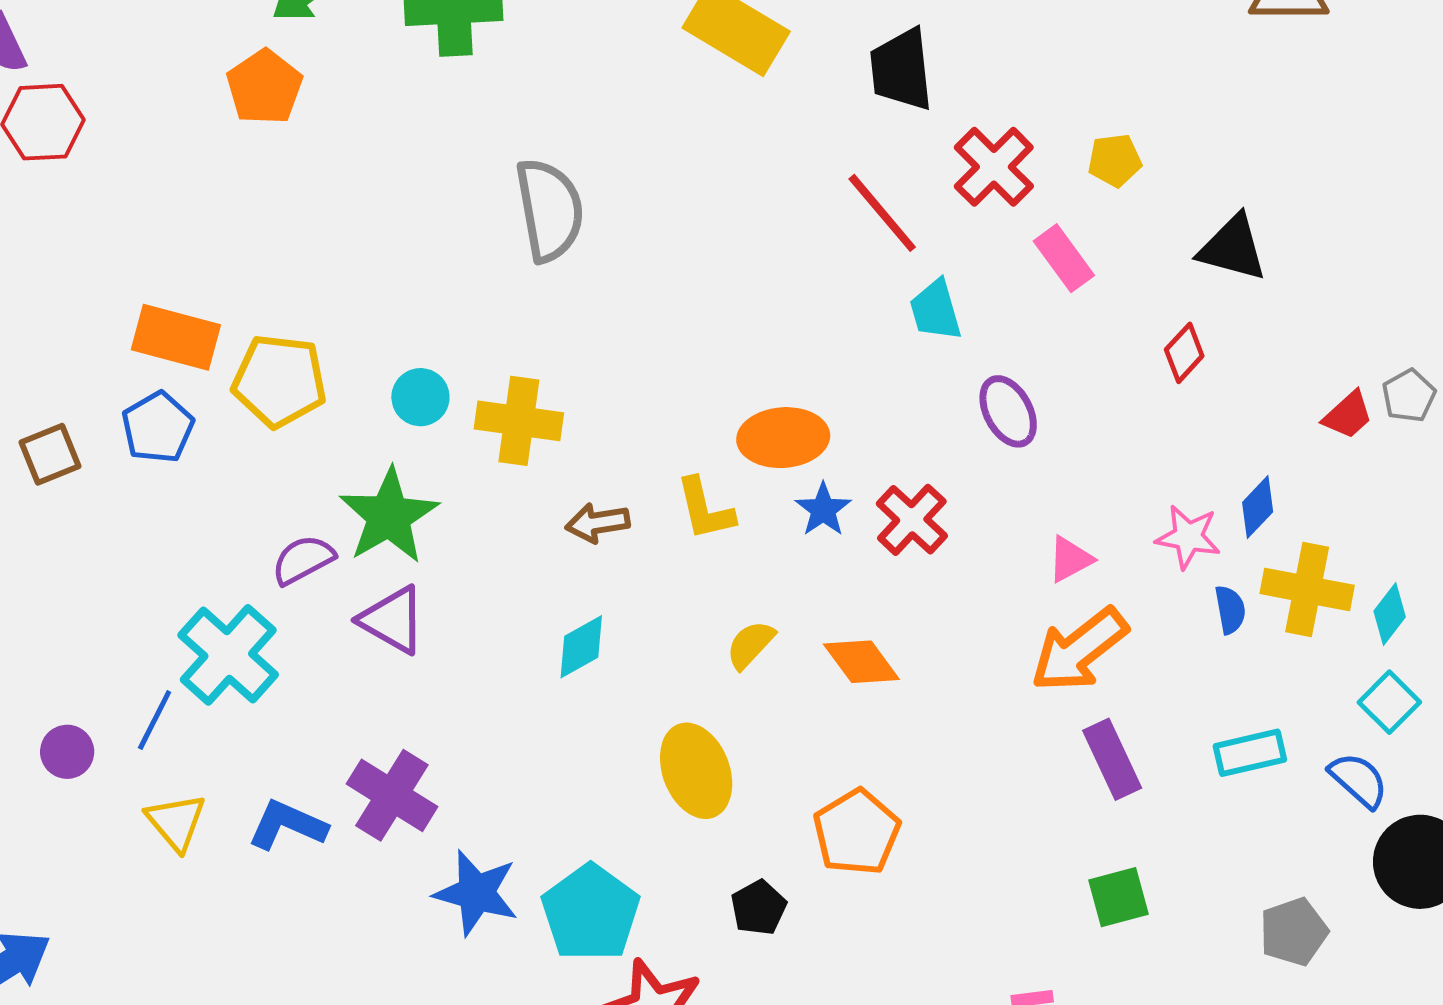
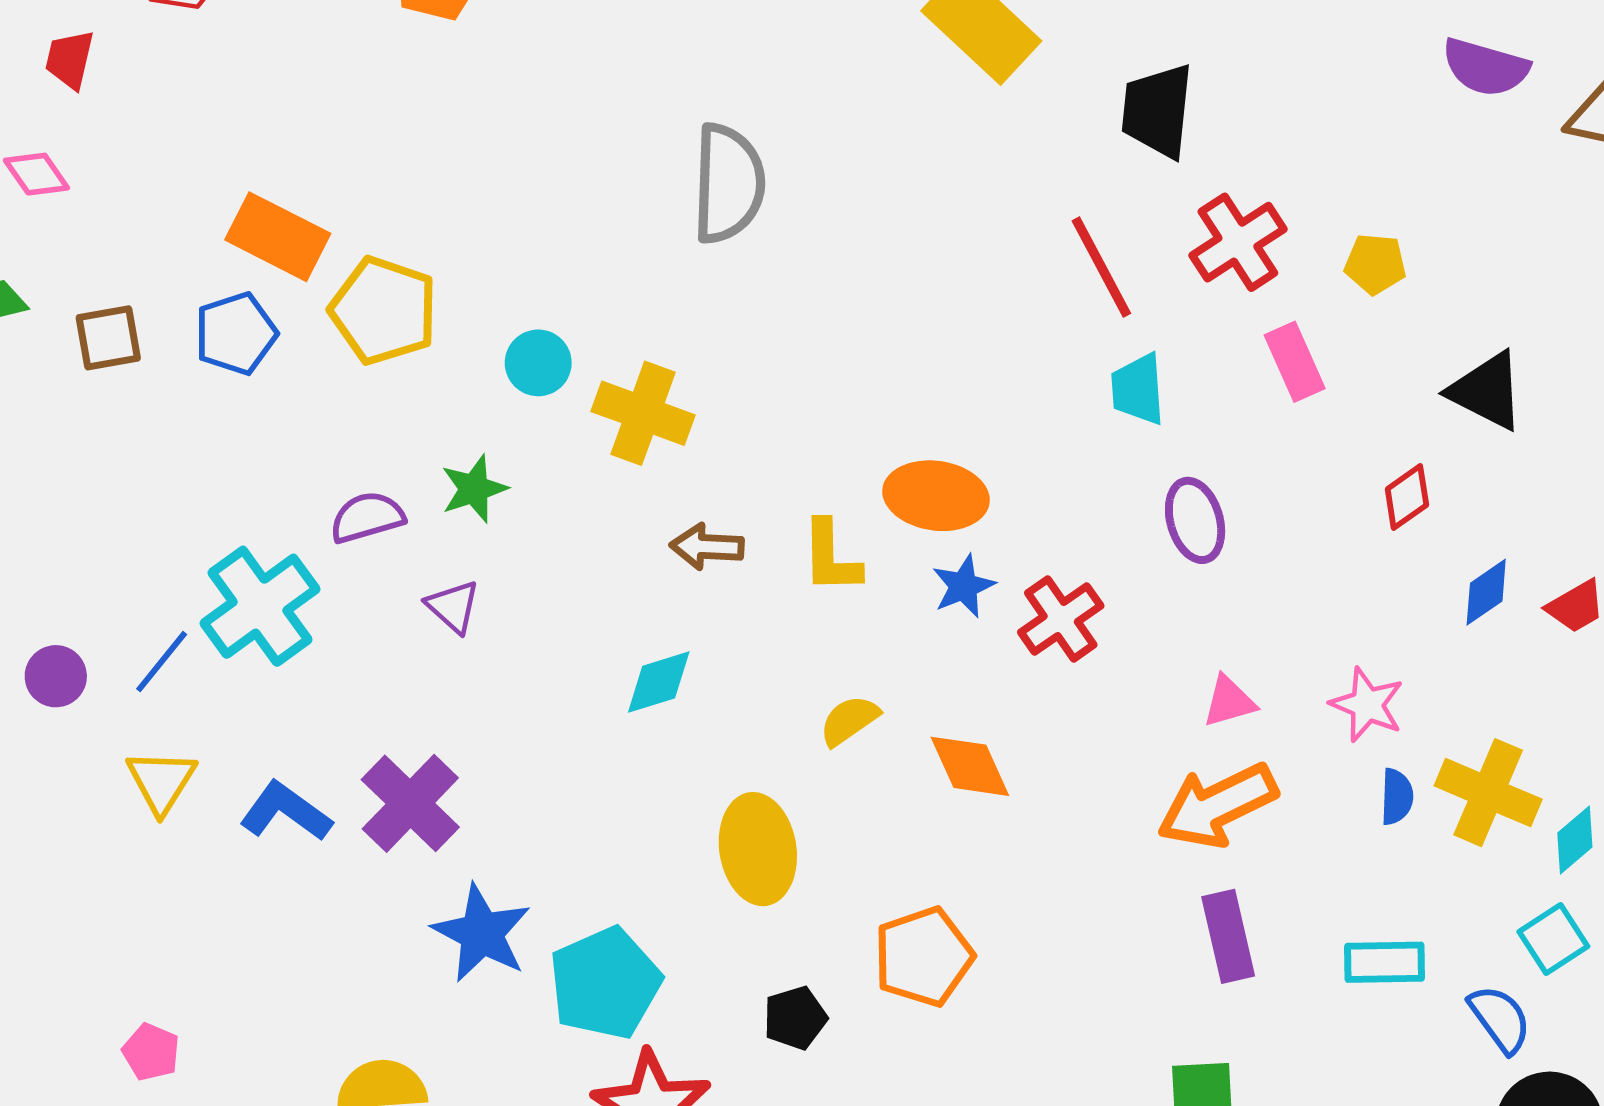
blue diamond: (1258, 507) -> (1486, 592), moved
green star: (389, 516) -> (474, 489), size x0.6
purple triangle: (392, 620) -> (453, 607), size x0.7

